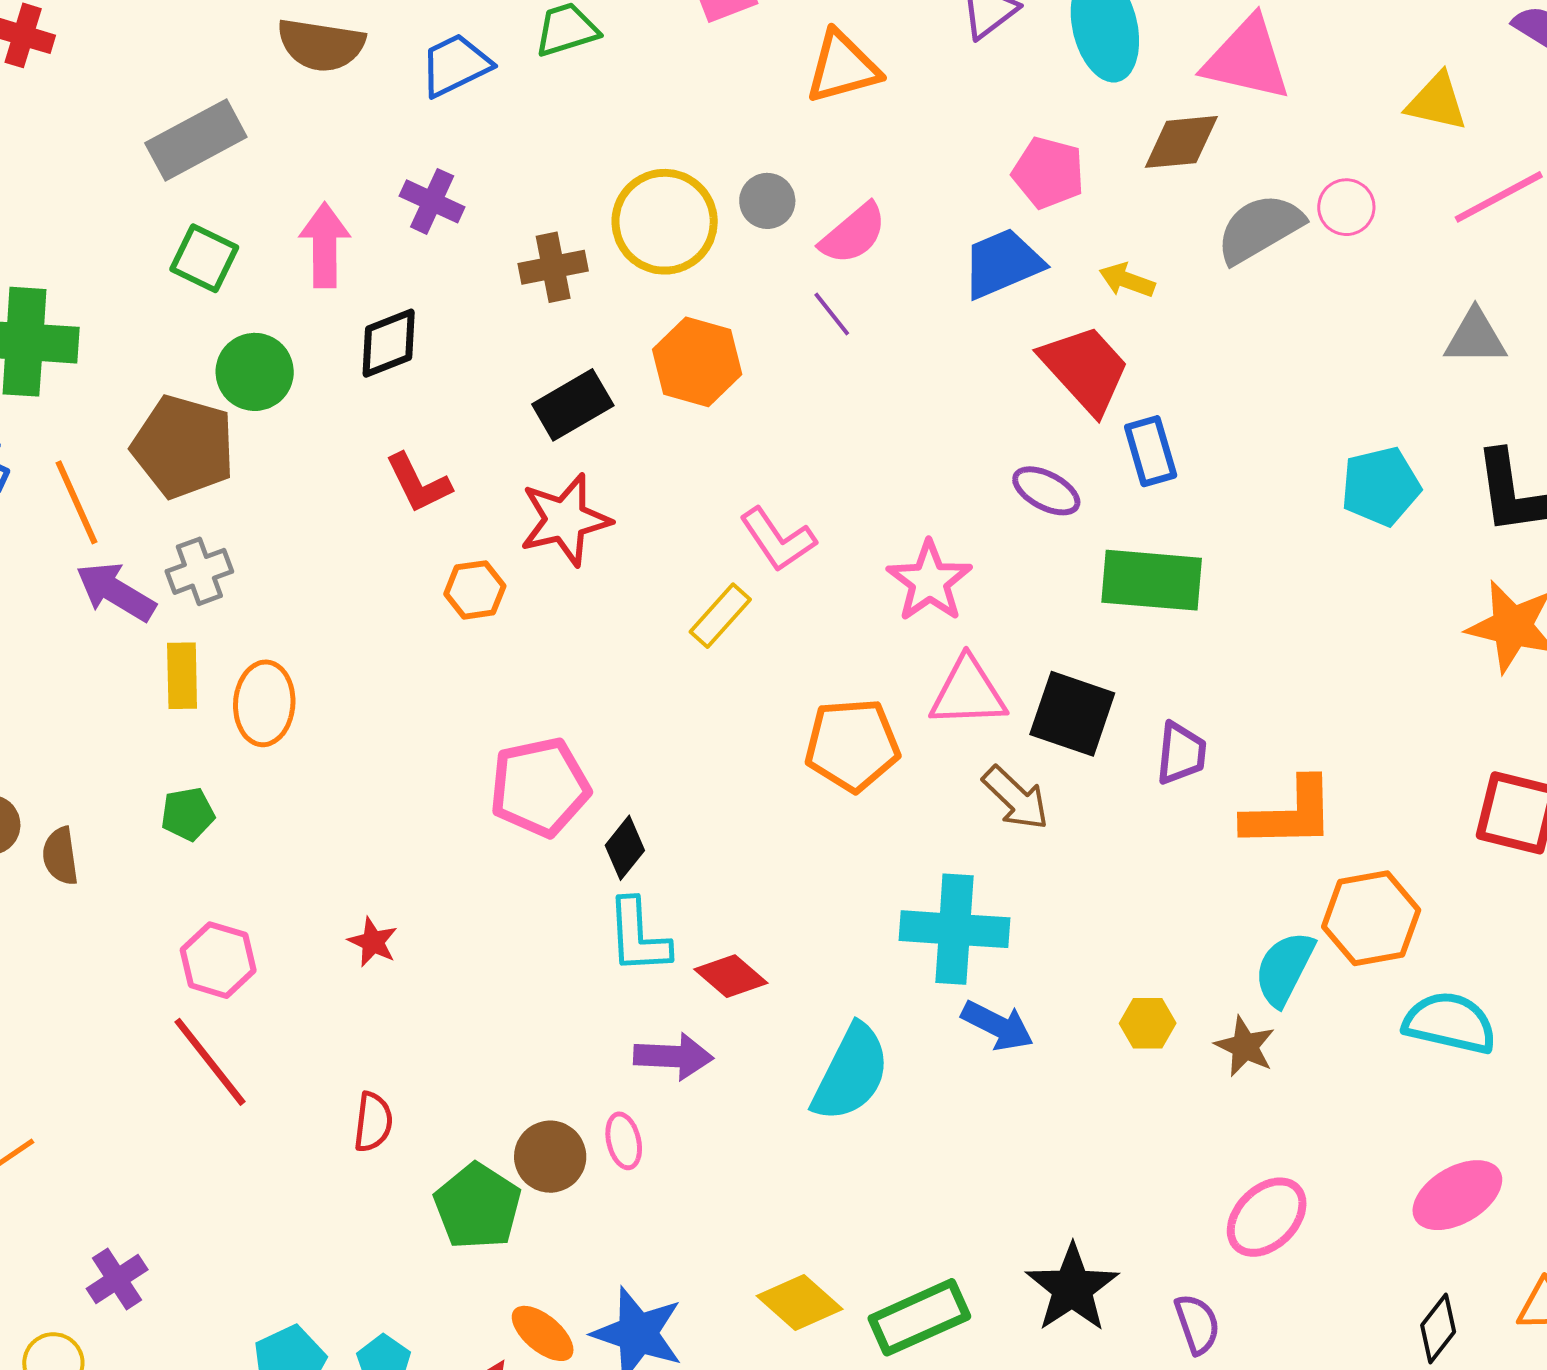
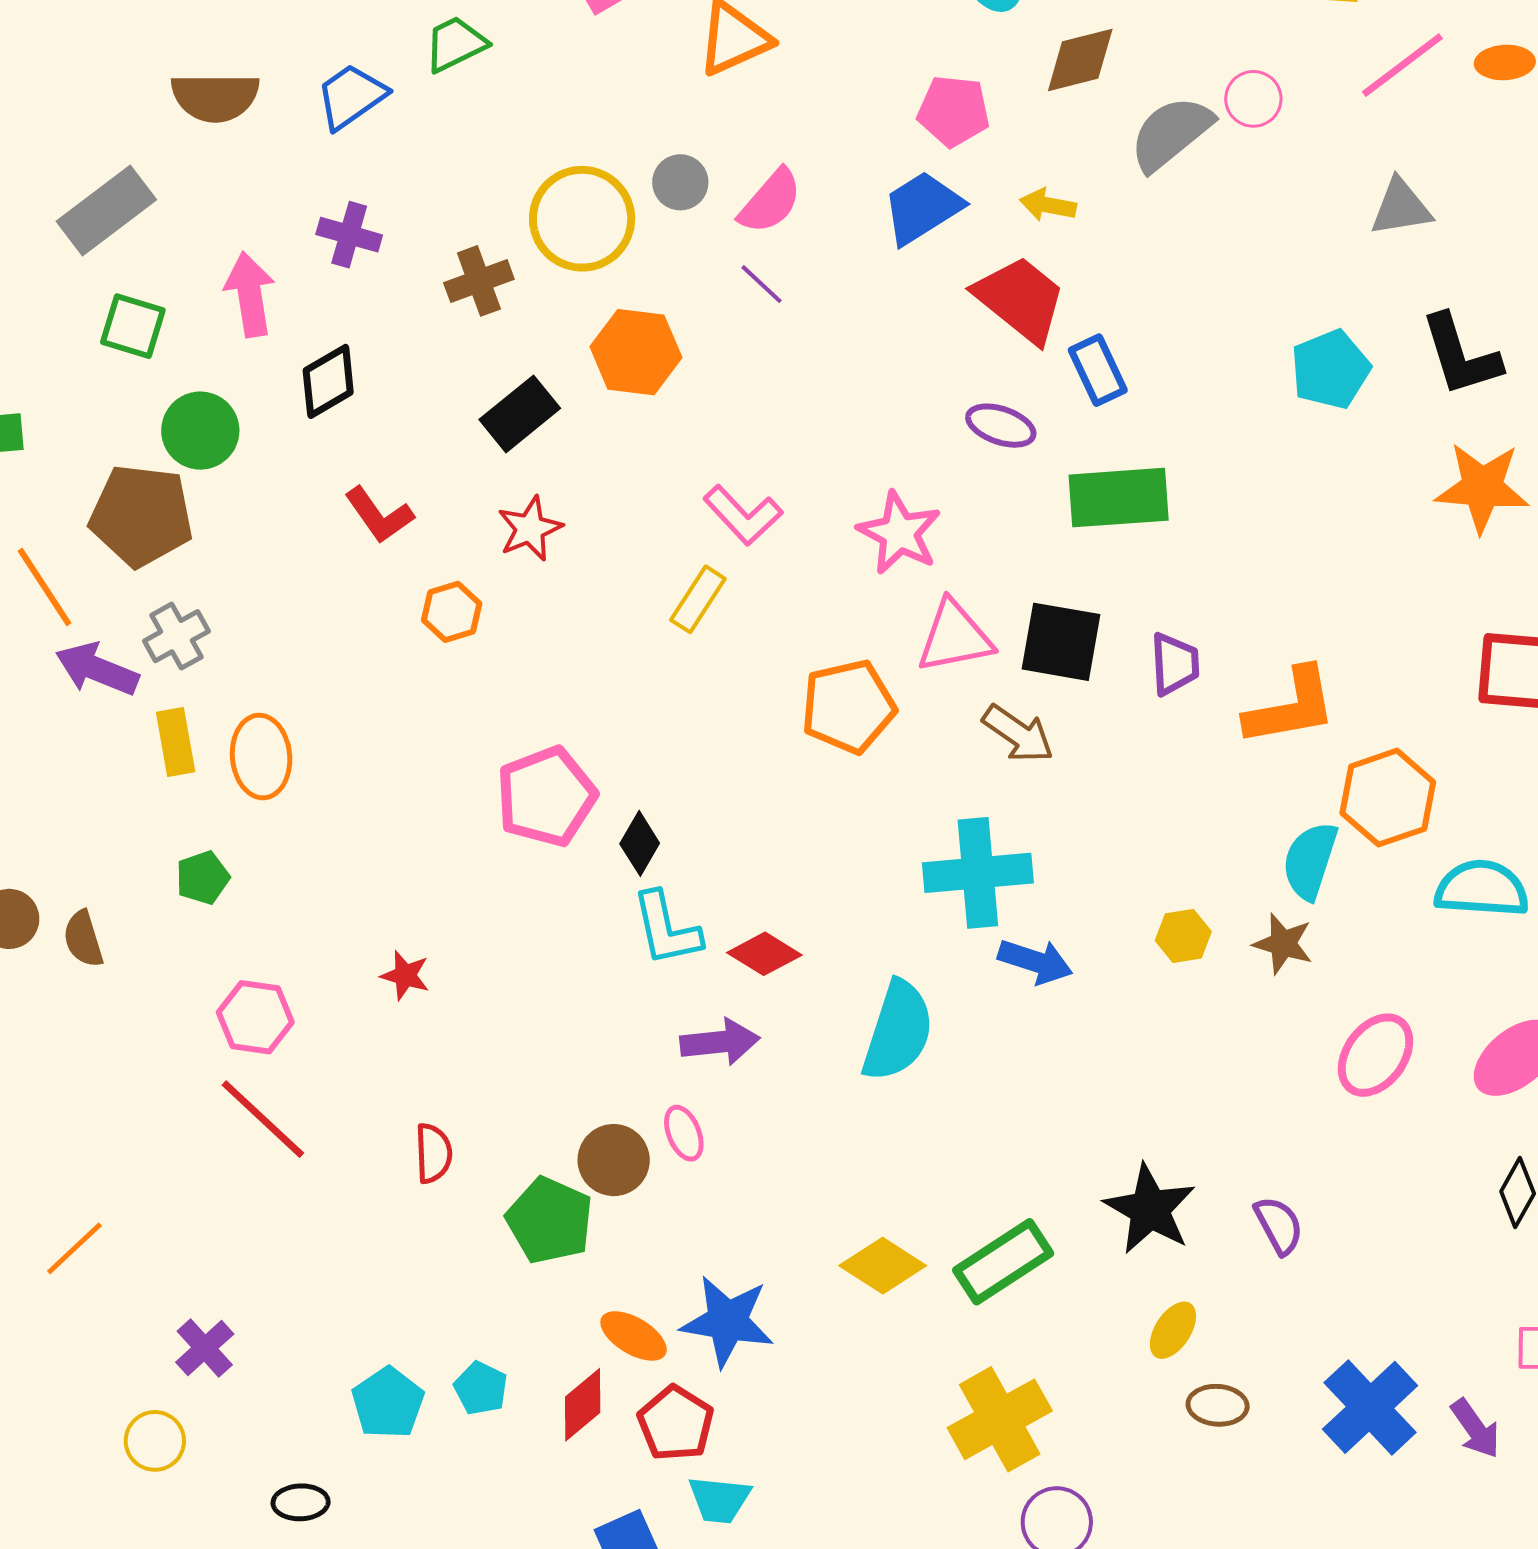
red star: (565, 520) -> (530, 529), size x0.7
pink ellipse: (1267, 1217) -> (1376, 1055), moved

